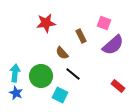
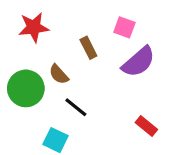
green circle: (41, 76) -> (26, 88), moved

